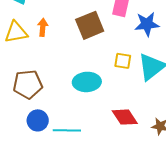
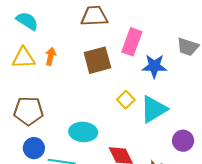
yellow square: (123, 61) -> (126, 100), turned 30
cyan ellipse: (87, 82) -> (83, 132), moved

